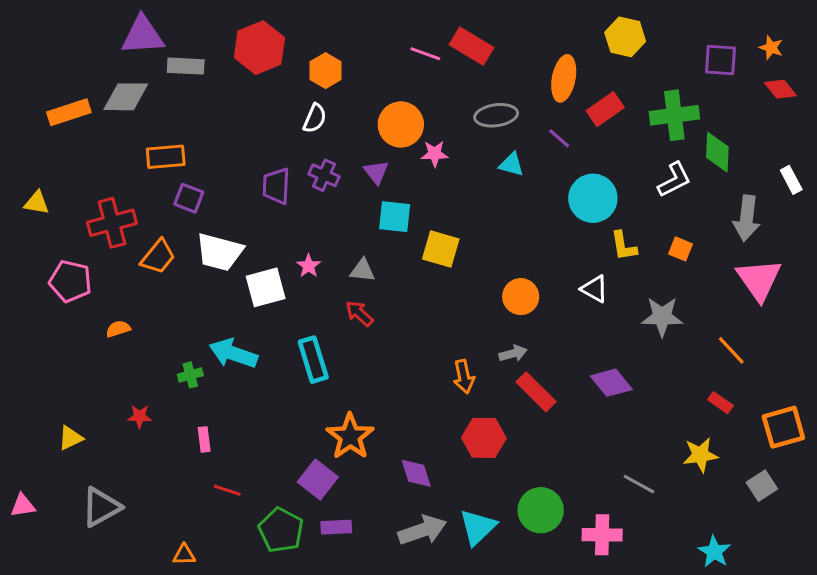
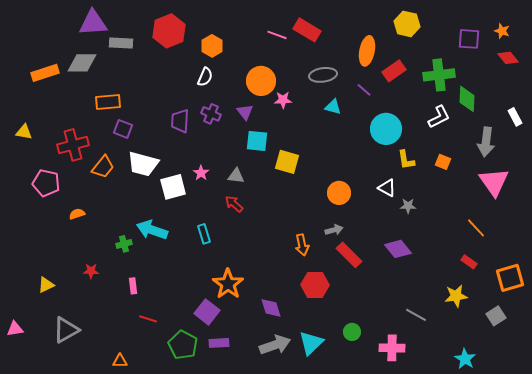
gray star: (662, 317) -> (408, 206), moved, size x0.6
cyan rectangle: (313, 360) -> (204, 234), size x0.7
green circle: (541, 510) -> (352, 332), size x0.6

